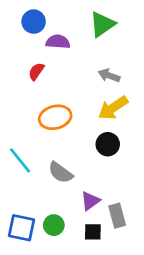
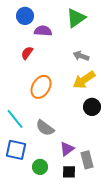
orange ellipse: (55, 117) -> (41, 87), turned -45
black circle: (108, 144) -> (92, 107), moved
blue square: (21, 228) -> (16, 150), moved

